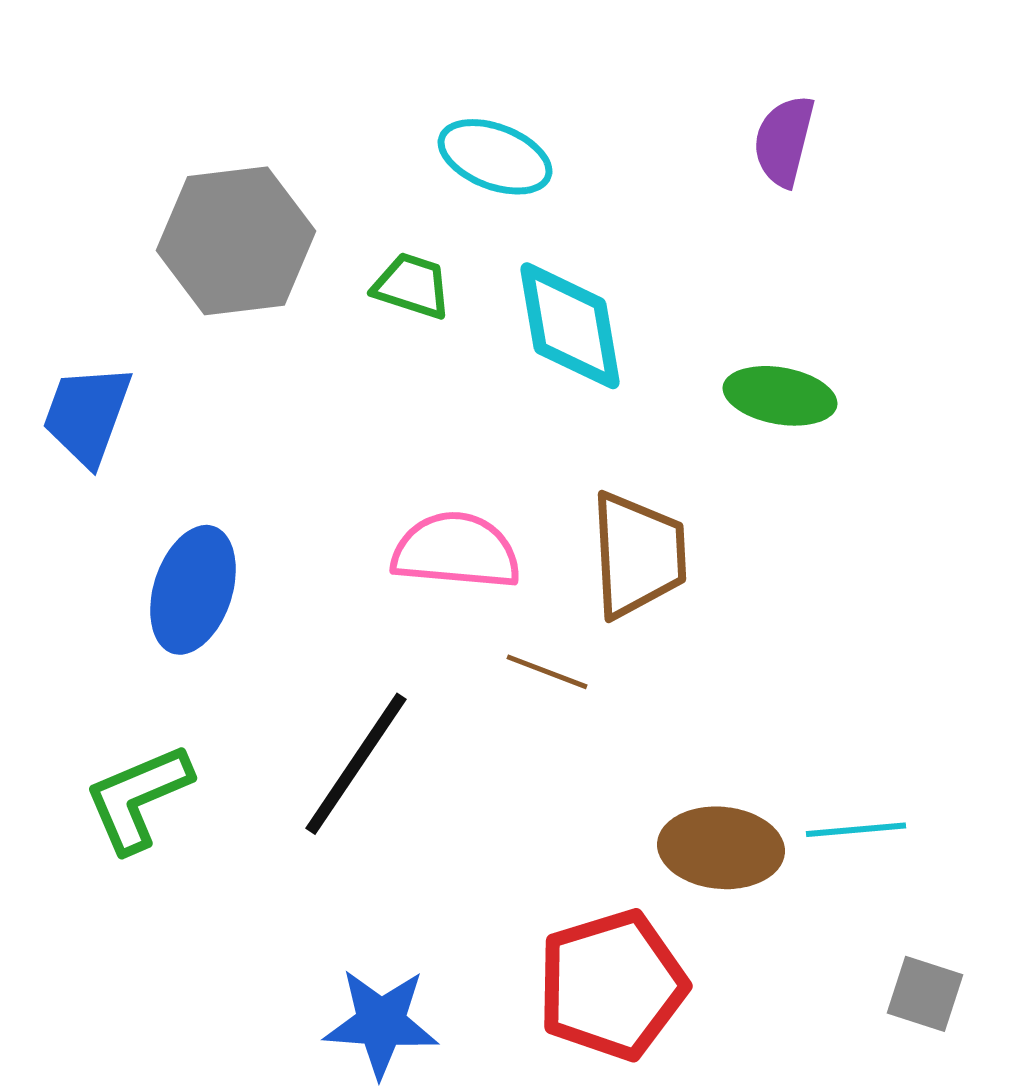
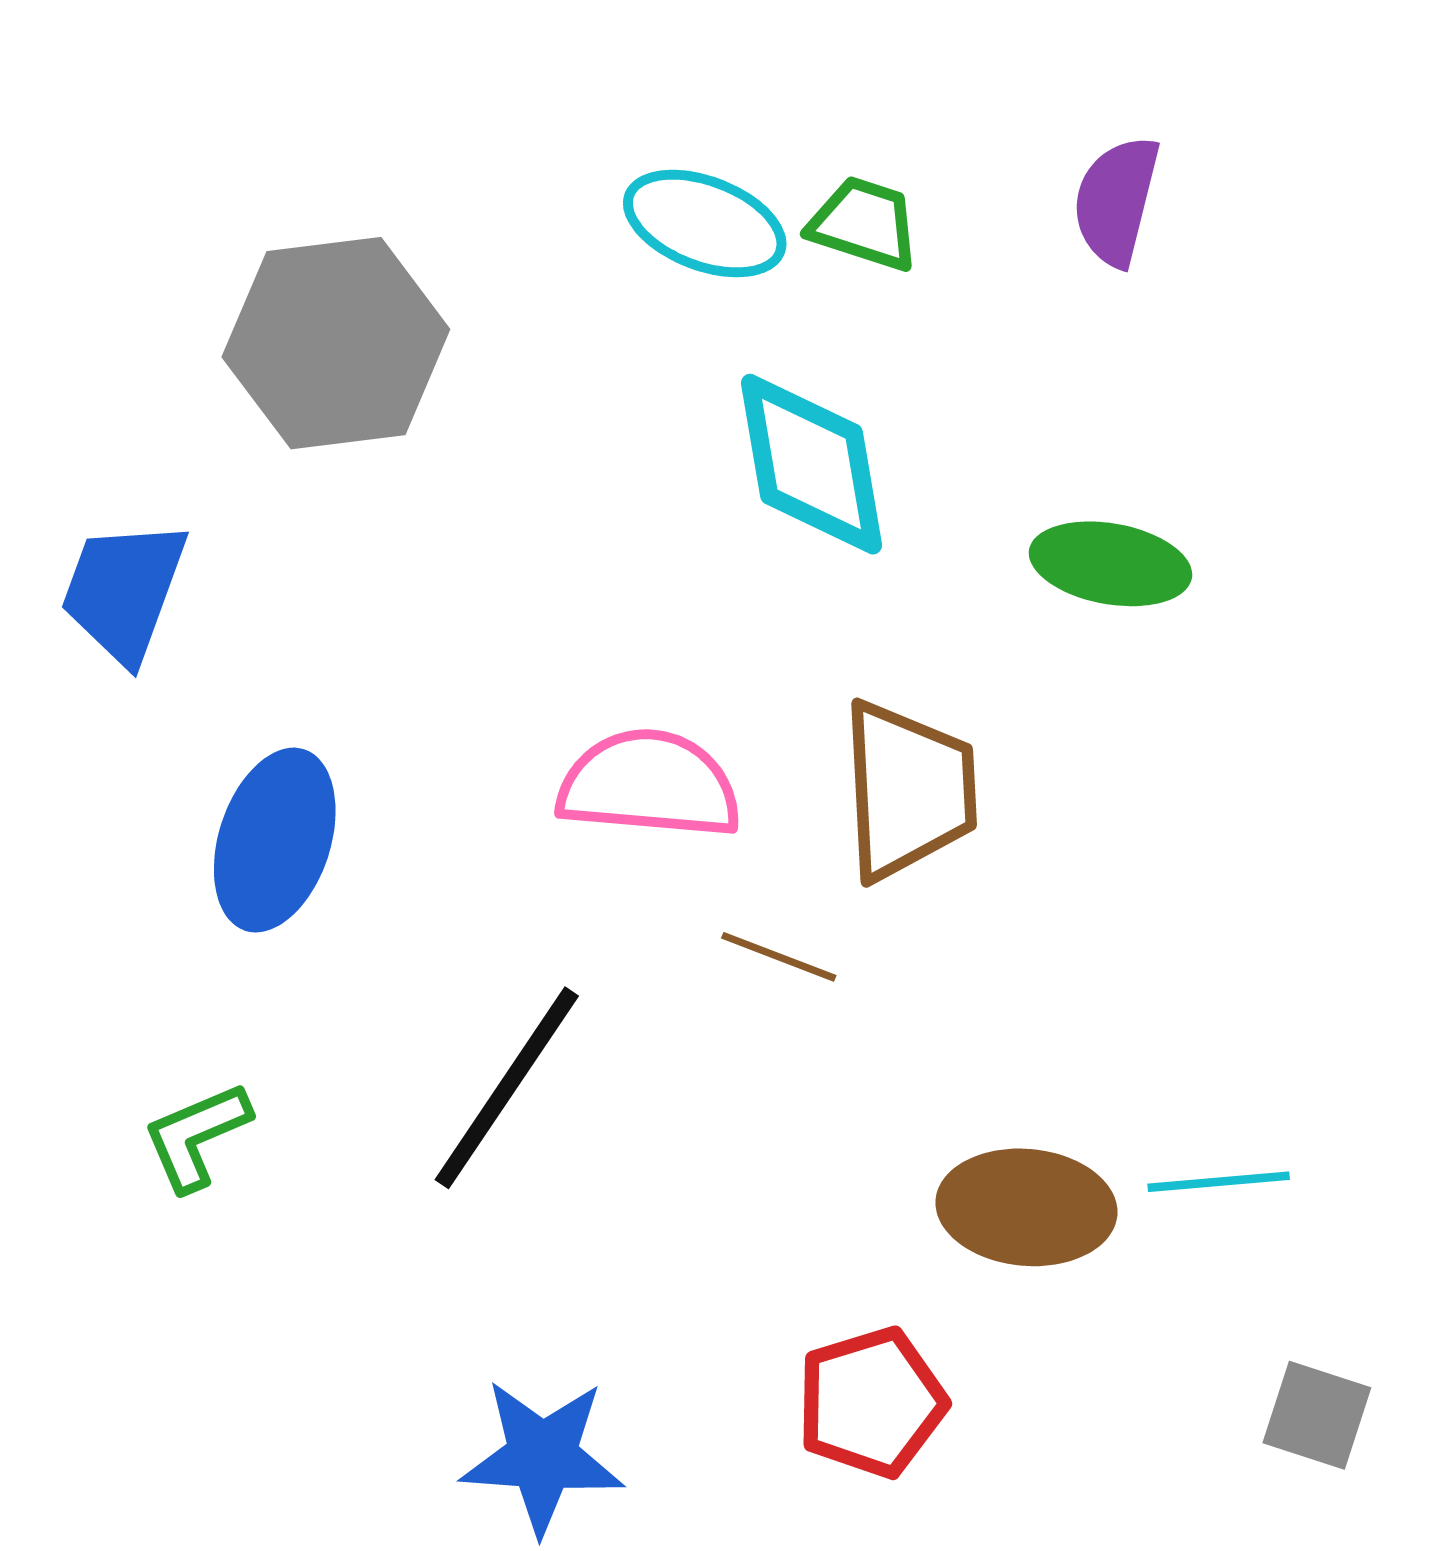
green trapezoid: (412, 286) -> (864, 224), moved
green L-shape: (138, 798) -> (196, 1136), size x0.7
red pentagon: (612, 985) -> (871, 1402), size x0.7

